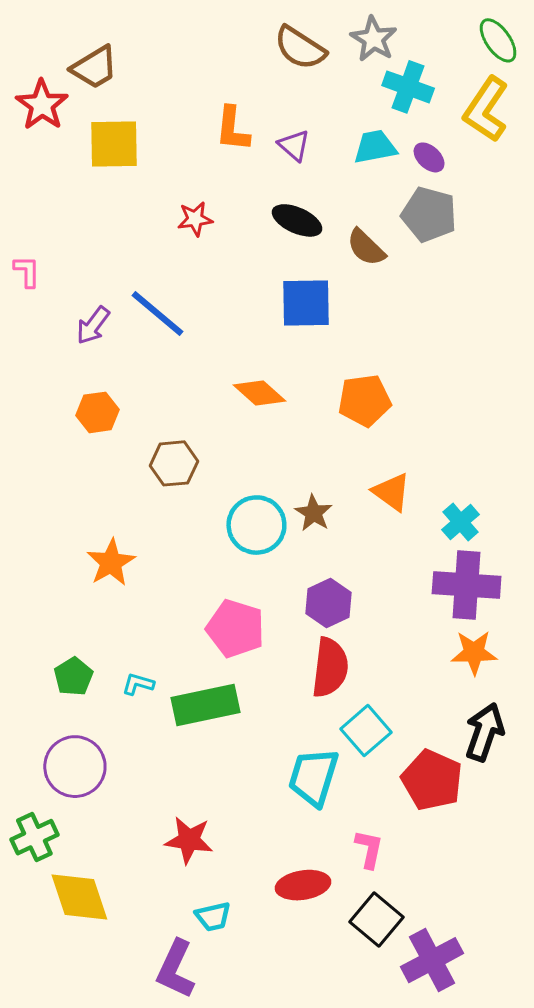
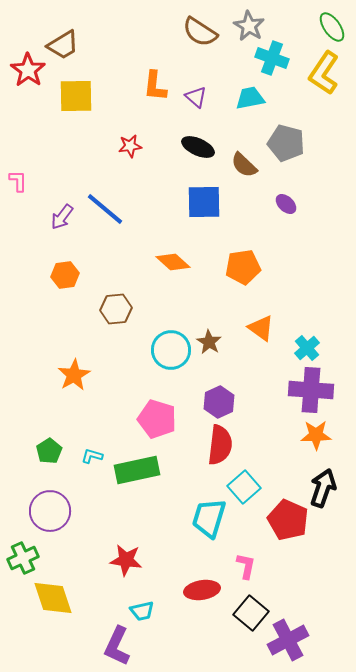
purple ellipse: (429, 157) -> (286, 204), moved

